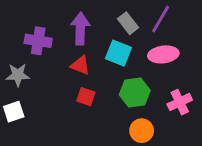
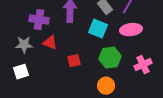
red triangle: (80, 65) -> (50, 43), moved
red square: (86, 97) -> (74, 61), turned -32
orange circle: (142, 131) -> (106, 86), moved

